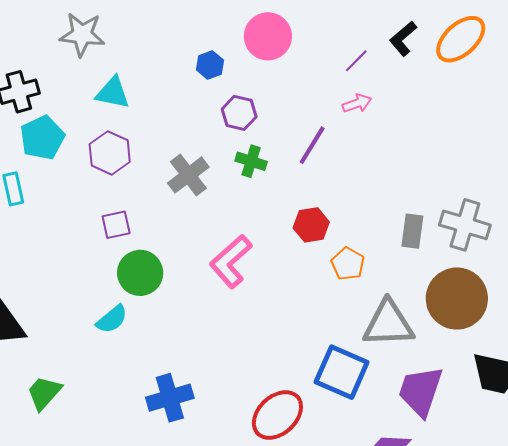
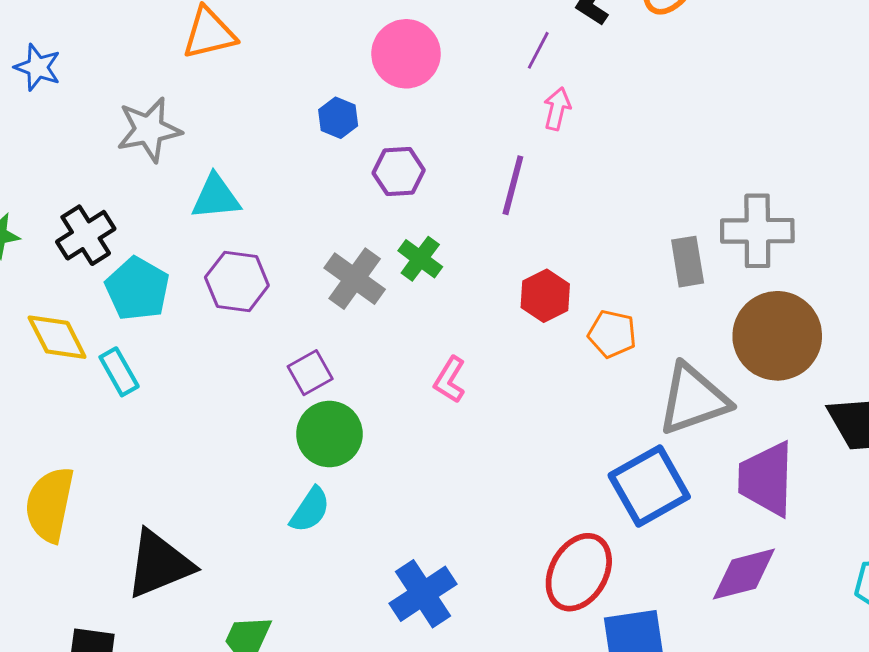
pink arrow: (357, 103) -> (557, 109), turned -40
green cross: (251, 161) -> (420, 259), moved, turned 36
purple square: (116, 225) -> (310, 373), moved
pink L-shape: (231, 261) -> (450, 380), size x0.6
blue square: (342, 372) -> (649, 486), turned -36

